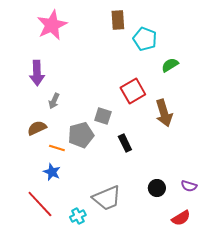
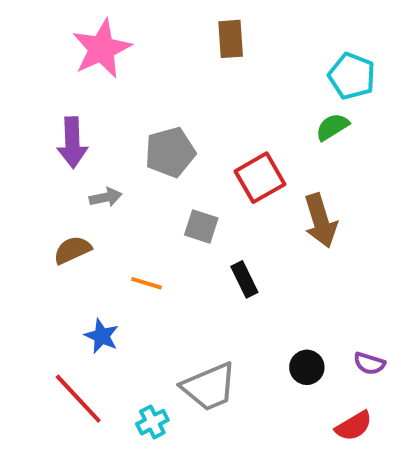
cyan pentagon: (145, 39) -> (352, 76), moved
gray arrow: (54, 101) -> (106, 197), turned -126
gray pentagon: (81, 135) -> (170, 152), moved
orange line: (57, 148) -> (147, 283), moved

